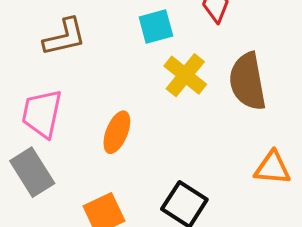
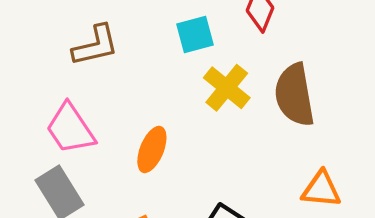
pink trapezoid: (42, 113) -> (70, 129), turned -46

